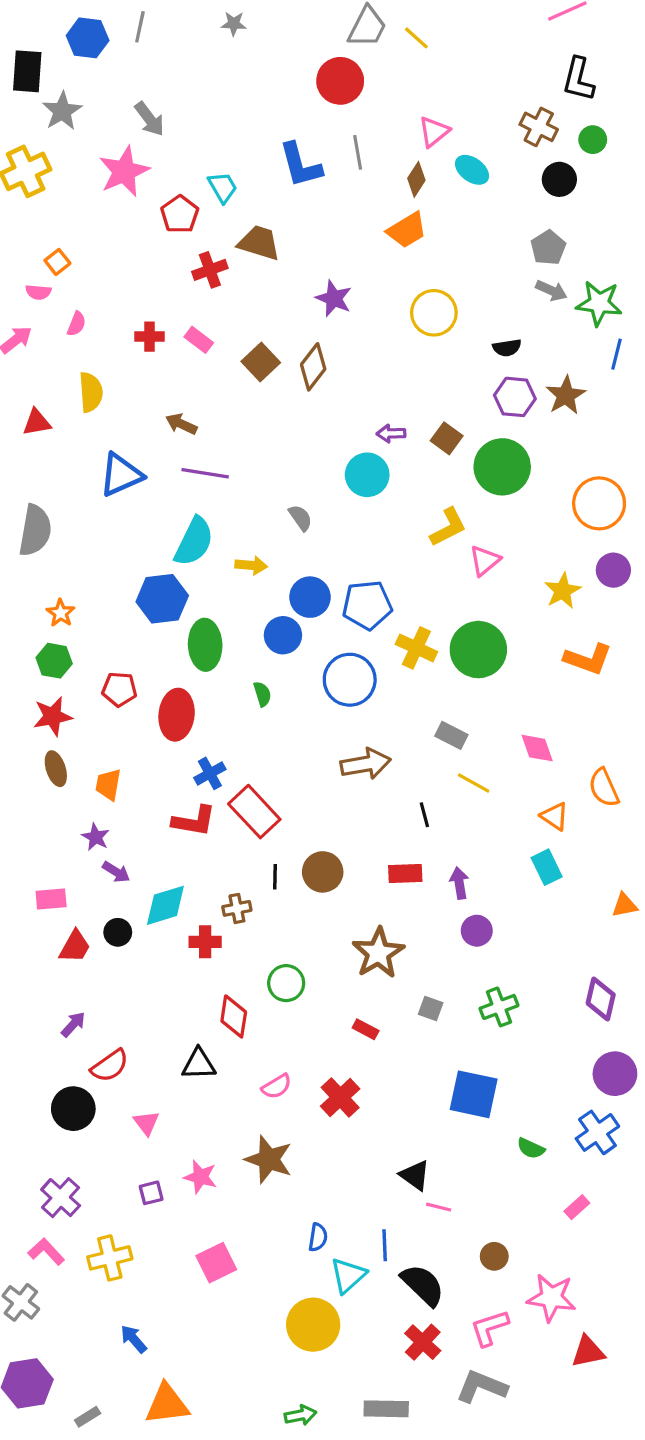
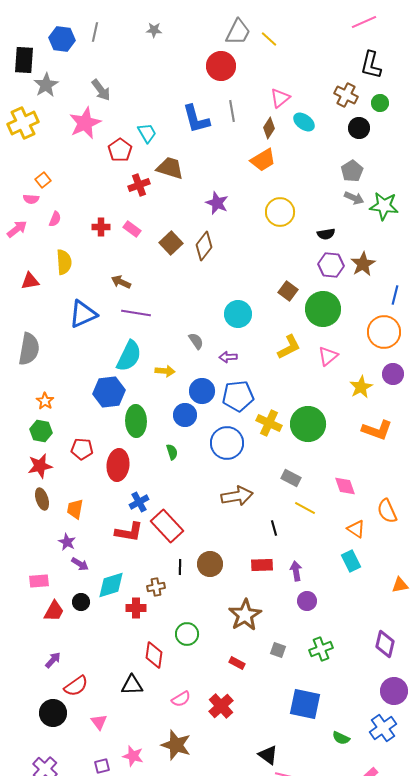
blue line: (617, 354) -> (395, 295), moved
purple arrow: (391, 433) -> (228, 357), moved
pink triangle: (485, 561) -> (328, 356), moved

